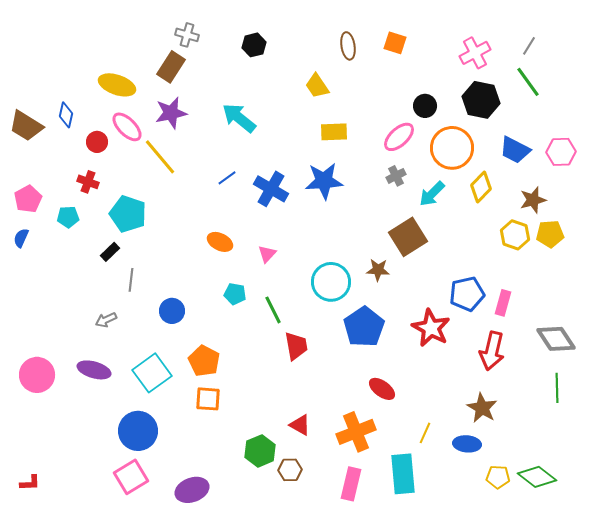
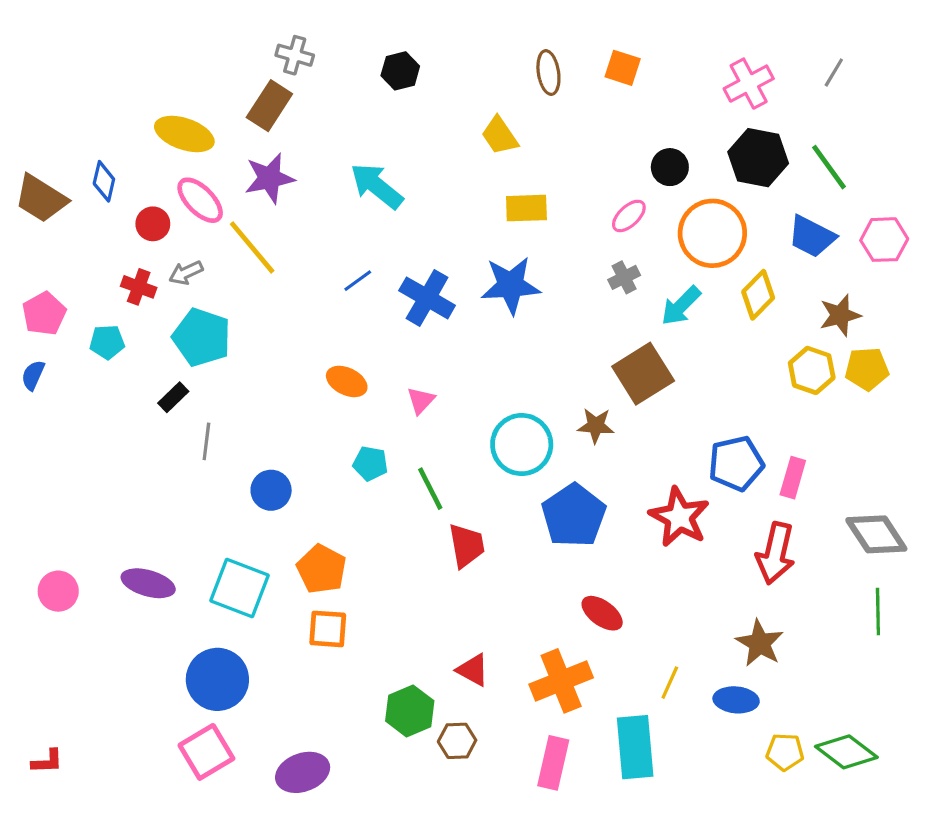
green line: (528, 82) -> (829, 167), moved
pink ellipse: (399, 137) -> (629, 216), size x0.7
gray arrow: (106, 320) -> (186, 273), moved
cyan square: (152, 373) -> (240, 588), turned -33
pink circle: (37, 375) -> (58, 591), size x0.7

